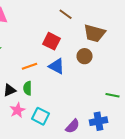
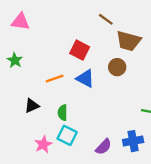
brown line: (66, 14) -> (106, 19), moved
green semicircle: (28, 88) -> (63, 113), moved
pink star: (18, 110) -> (43, 144), moved

